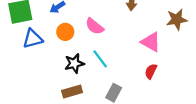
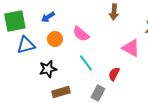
black star: (74, 63) -> (48, 69), moved
red semicircle: (151, 71) -> (114, 74), moved

